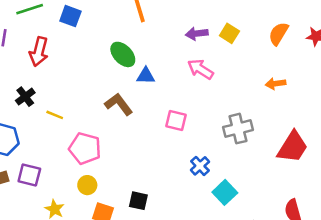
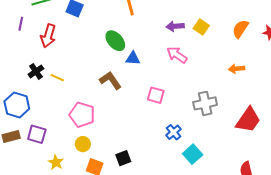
yellow line: (55, 115) -> (57, 78), moved
black square: (138, 201) -> (123, 158), turned -35

